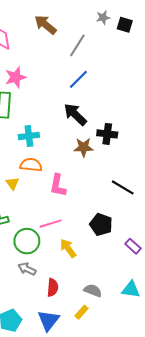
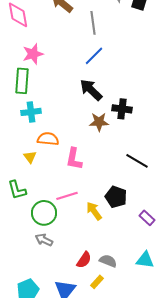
gray line: (77, 45) -> (93, 23), turned -40
cyan cross: (29, 136) -> (31, 112), moved
yellow arrow: (68, 248) -> (94, 211), moved
red semicircle: (53, 287) -> (84, 260), moved, turned 30

